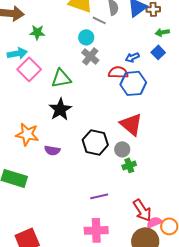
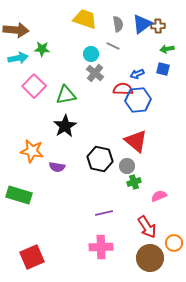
gray line: (99, 20) -> (113, 46), moved
blue square: (158, 52) -> (163, 69), turned -32
cyan arrow: (17, 53) -> (18, 58), moved
pink semicircle: (154, 222) -> (159, 196), moved

